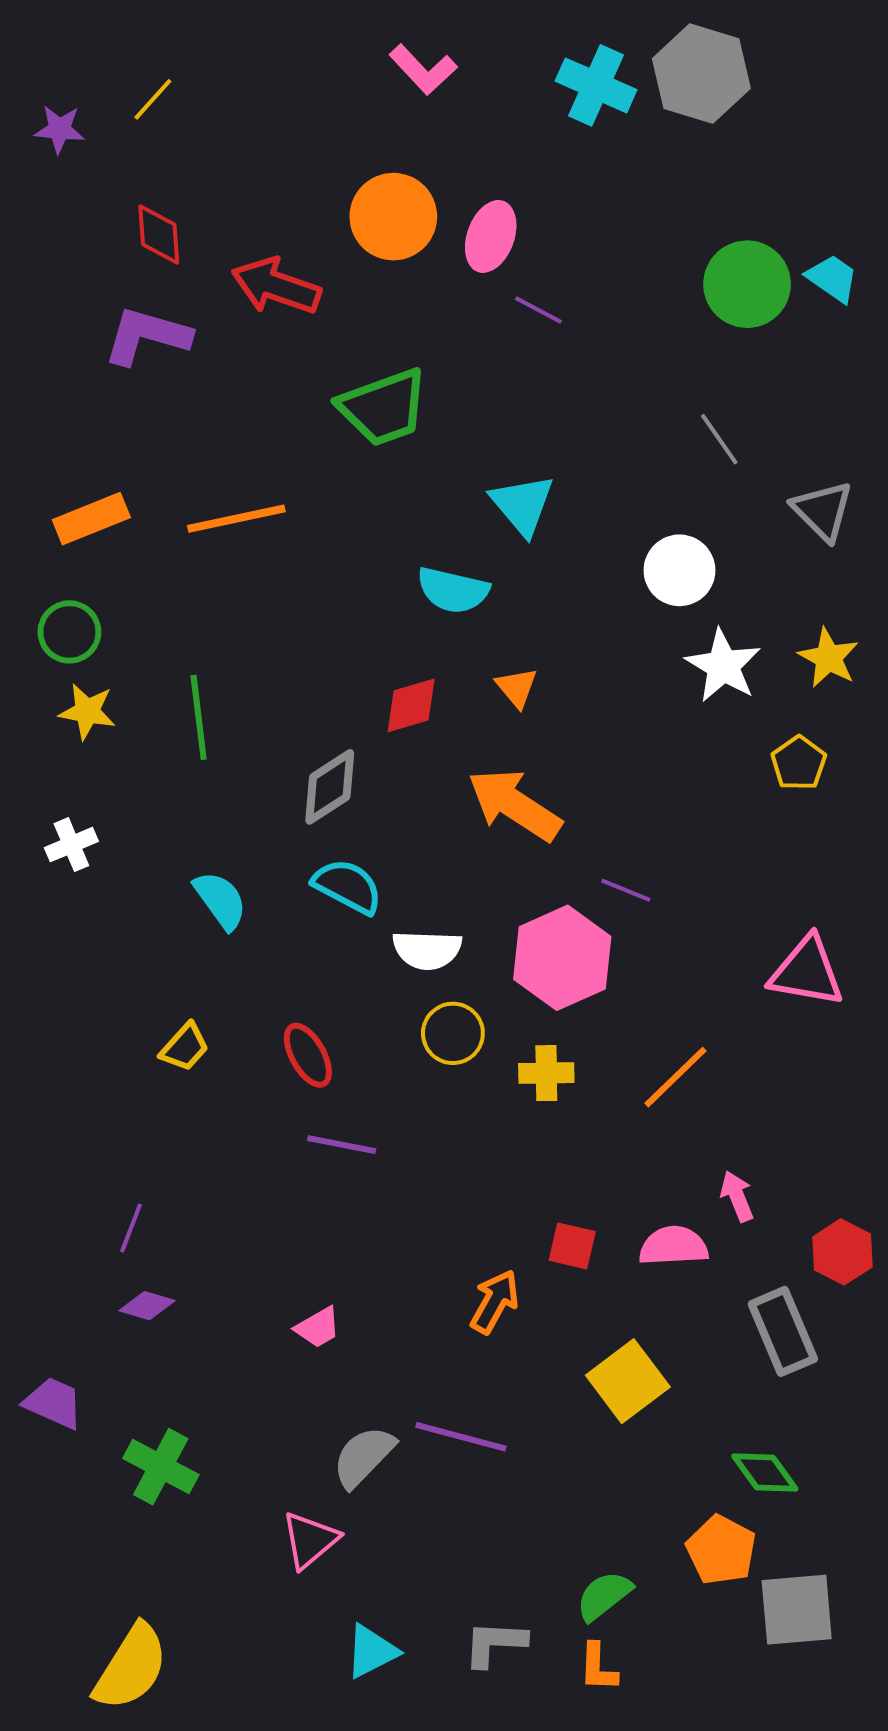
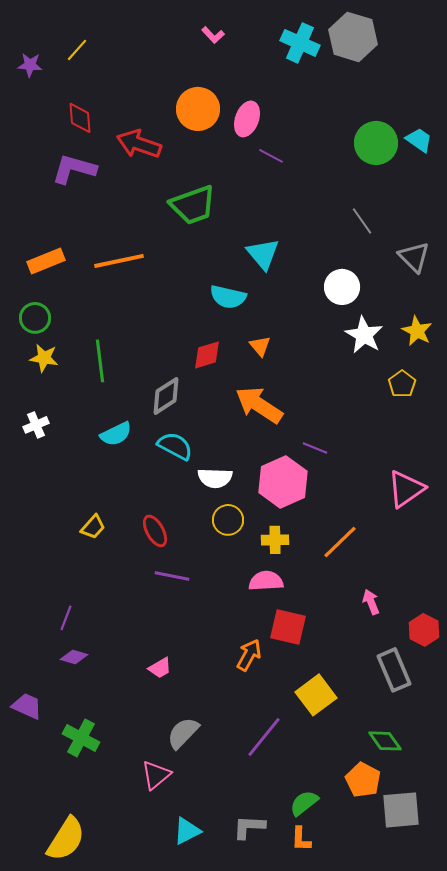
pink L-shape: (423, 70) -> (213, 35), size x0.7
cyan semicircle: (220, 900) -> (116, 434), moved, turned 100
pink triangle: (807, 972) -> (406, 489), turned -45
red square: (572, 1246) -> (288, 627), size x1.5
pink semicircle: (674, 1246) -> (266, 581), moved
purple line: (461, 1437) -> (264, 737), moved, turned -66

